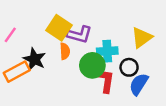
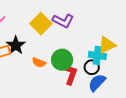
purple L-shape: (79, 35) -> (63, 21), moved
orange semicircle: (65, 51) -> (39, 63), moved, turned 104
cyan cross: (107, 51) -> (97, 55), moved

